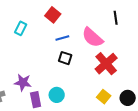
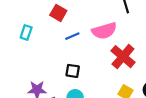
pink semicircle: (92, 37) -> (104, 31), turned -50
black square: (65, 58) -> (73, 71), moved

